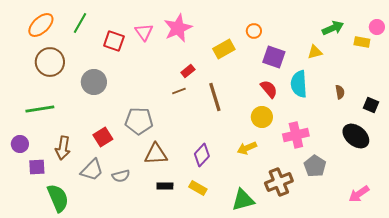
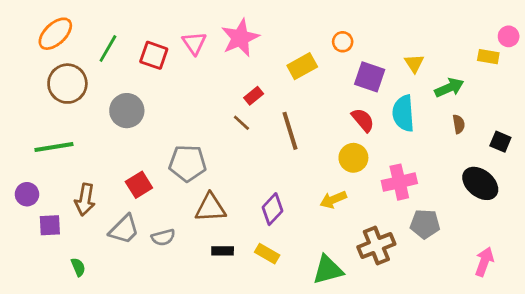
green line: (80, 23) -> (108, 49), moved
green arrow: (333, 28) -> (449, 88), moved
yellow triangle: (315, 52) -> (414, 63), moved, turned -49
brown line: (179, 91) -> (241, 123), turned 64
gray pentagon: (315, 166) -> (425, 224), turned -30
pink arrow: (359, 194) -> (484, 262), turned 145
green semicircle: (58, 198) -> (78, 267), size x0.5

